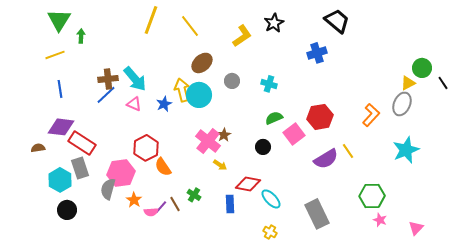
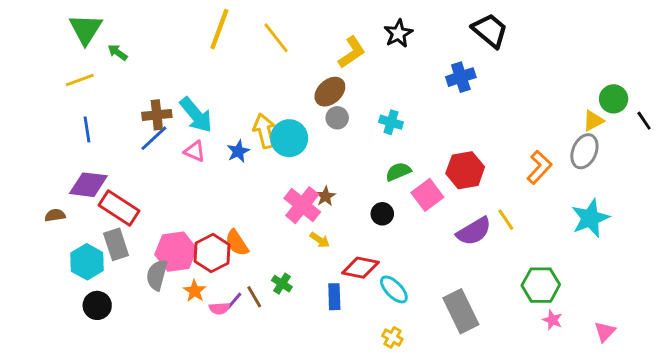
green arrow: (81, 36) -> (118, 52), turned -56
brown ellipse: (202, 63) -> (330, 92), moved
red hexagon: (146, 148) -> (212, 253), moved

